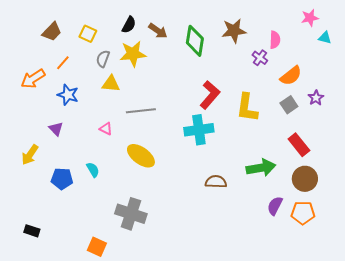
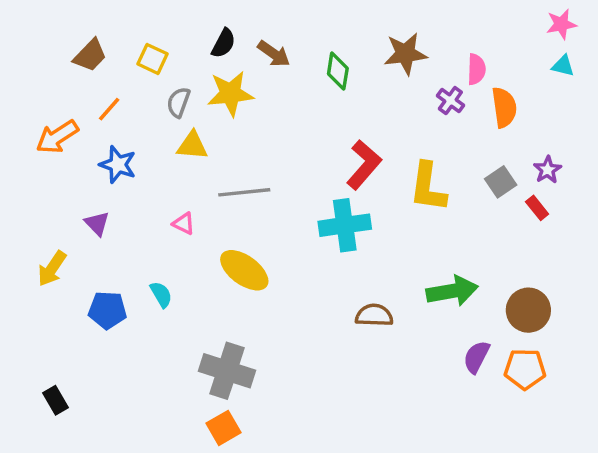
pink star: (310, 18) -> (561, 24), moved
green diamond: (195, 41) -> (338, 71), size x0.7
orange semicircle: (291, 76) -> (504, 107), moved, turned -60
red rectangle: (299, 145) -> (537, 208), moved, size x0.6
black rectangle: (32, 231) -> (55, 400), turned 42
orange square: (97, 247) -> (223, 428), moved, turned 36

